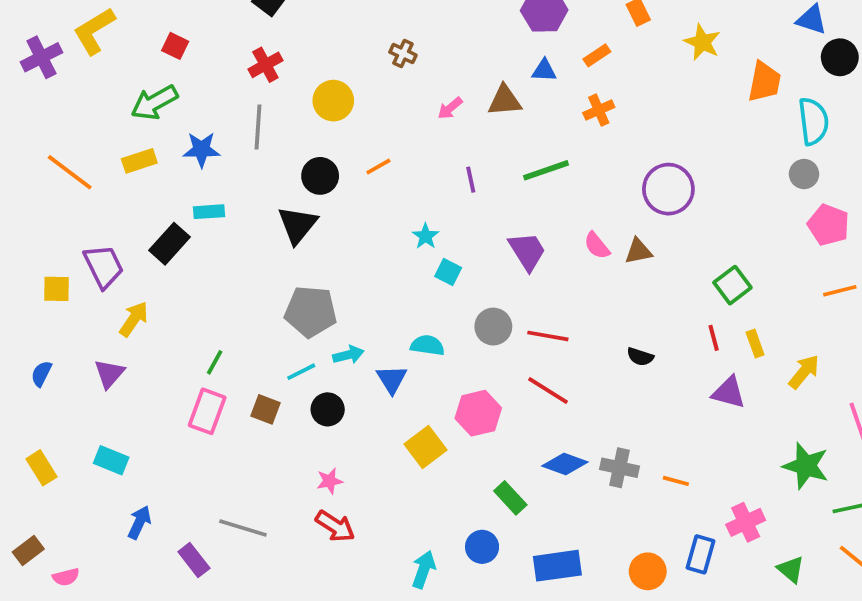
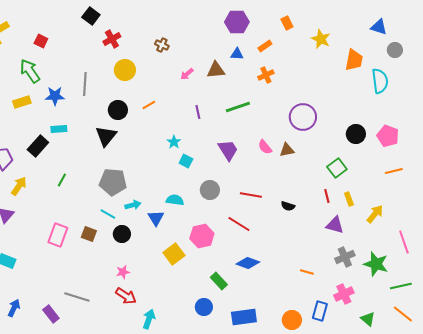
black circle: (840, 57) -> (356, 134), moved
red cross: (265, 65) -> (112, 39), moved
green arrow: (154, 102) -> (30, 71), turned 85
gray circle: (804, 174) -> (395, 50), moved
red line: (548, 336) -> (251, 195), moved
green line: (215, 362) -> (62, 180), moved
cyan line: (301, 372) -> (108, 214), turned 56
gray cross: (619, 468) -> (345, 257), moved, turned -36
blue arrow: (139, 522) -> (14, 308), moved
cyan arrow: (424, 569) -> (149, 319), moved

